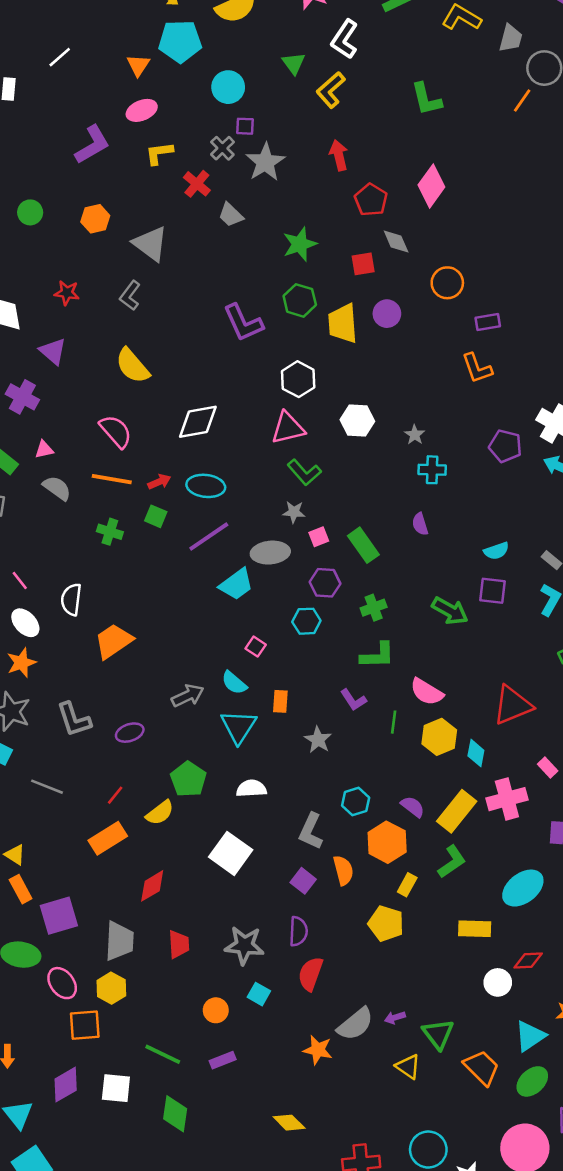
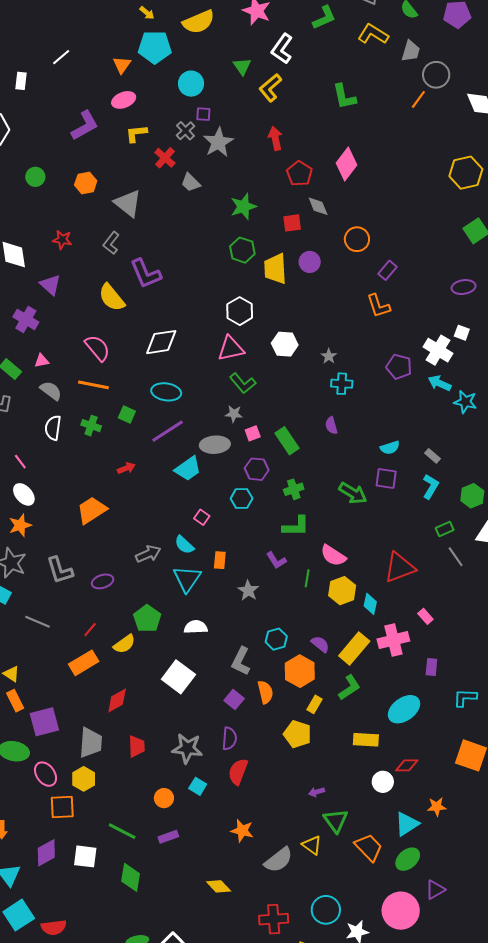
purple rectangle: (488, 322) -> (388, 270), turned -42
purple L-shape: (243, 323) -> (146, 274), moved
red arrow: (159, 482) -> (126, 468), moved
white semicircle: (71, 600) -> (53, 428), moved
purple arrow: (395, 1018) -> (317, 792), moved
gray semicircle: (355, 1024) -> (279, 860), moved

